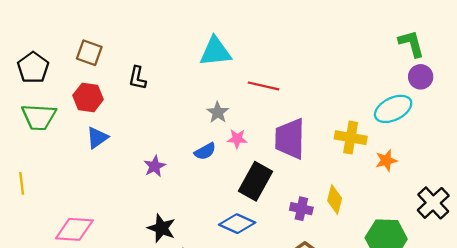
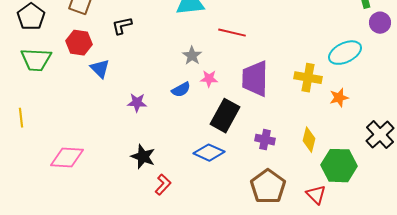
purple circle: (421, 77) -> (380, 23), moved
black L-shape: (137, 78) -> (122, 26), turned 65
blue triangle: (97, 138) -> (100, 69), moved, turned -40
purple star: (155, 166) -> (137, 103), turned 30
yellow diamond: (335, 200) -> (309, 140), moved

